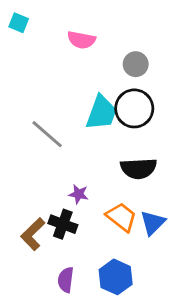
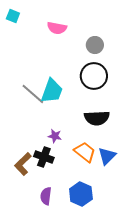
cyan trapezoid: (101, 113) -> (52, 91), moved

